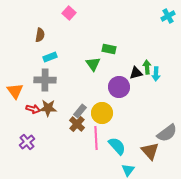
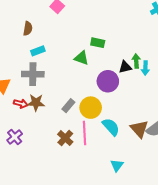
green triangle: (93, 64) -> (81, 58), turned -35
brown cross: (77, 124) -> (65, 138), moved
cyan semicircle: (117, 146) -> (111, 127), moved
brown triangle: (150, 151) -> (139, 129), moved

